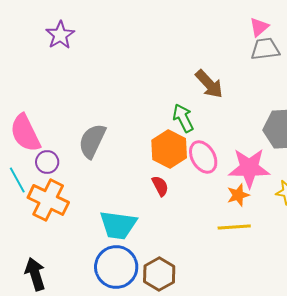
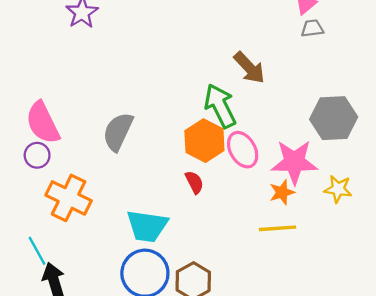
gray trapezoid: (265, 49) -> (312, 28), size x0.7
green arrow: (183, 118) -> (220, 106), size x1.4
purple circle: (47, 162) -> (37, 155), moved
cyan line: (17, 180) -> (37, 251), moved

